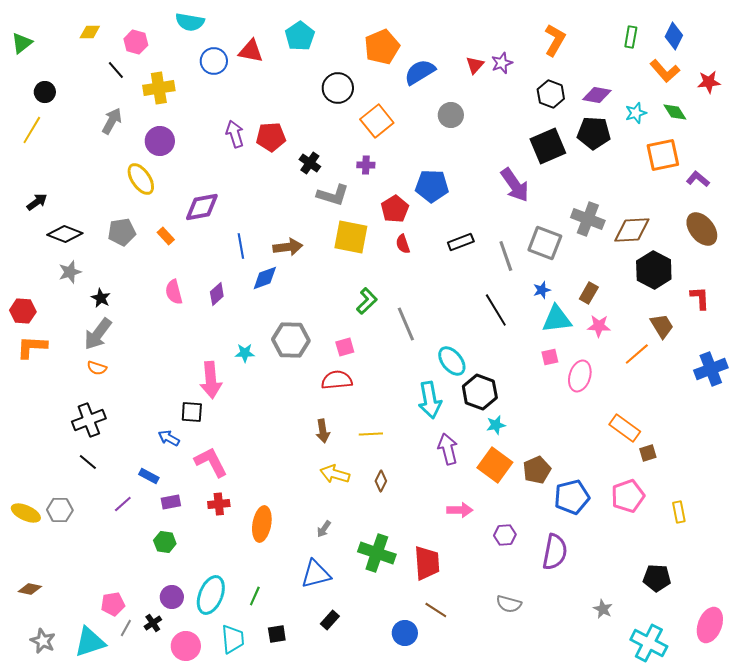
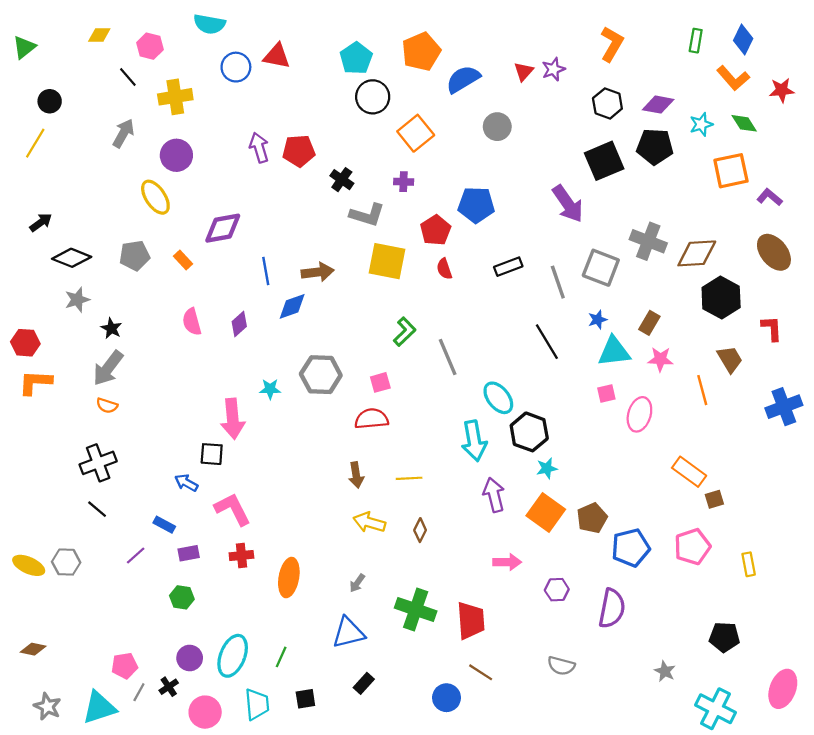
cyan pentagon: (300, 36) -> (356, 58), moved
orange line: (637, 354) -> (702, 390), turned -64

